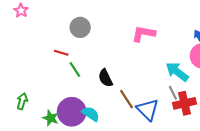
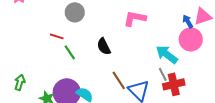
black semicircle: (105, 78) -> (104, 46), moved

